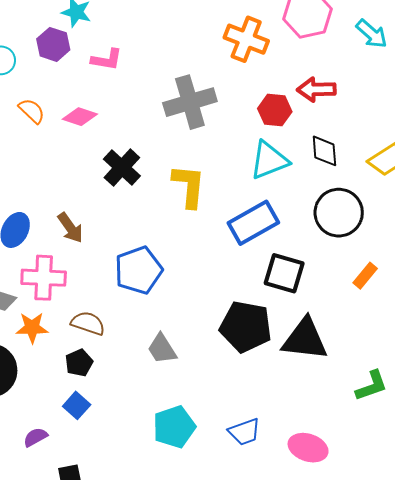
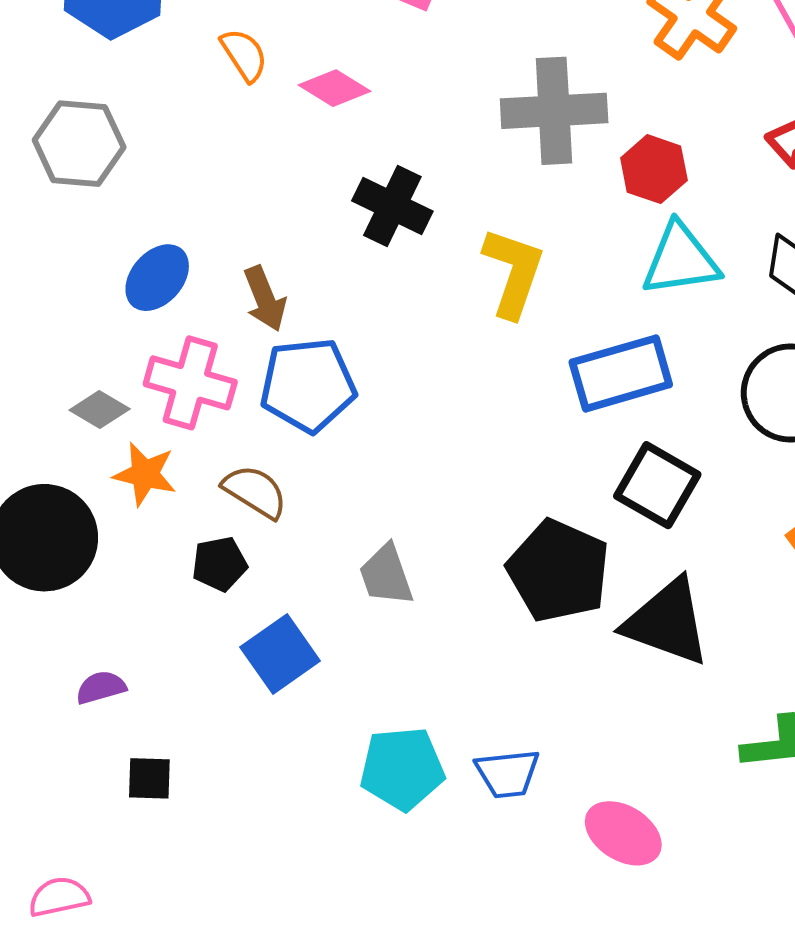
red hexagon: (275, 110) -> (654, 169), moved
black cross: (122, 168) -> (392, 206), turned -30
blue pentagon: (138, 270) -> (308, 385), moved
blue square: (77, 405) -> (280, 654), moved, size x1.4
cyan pentagon: (174, 427) -> (402, 769), moved

